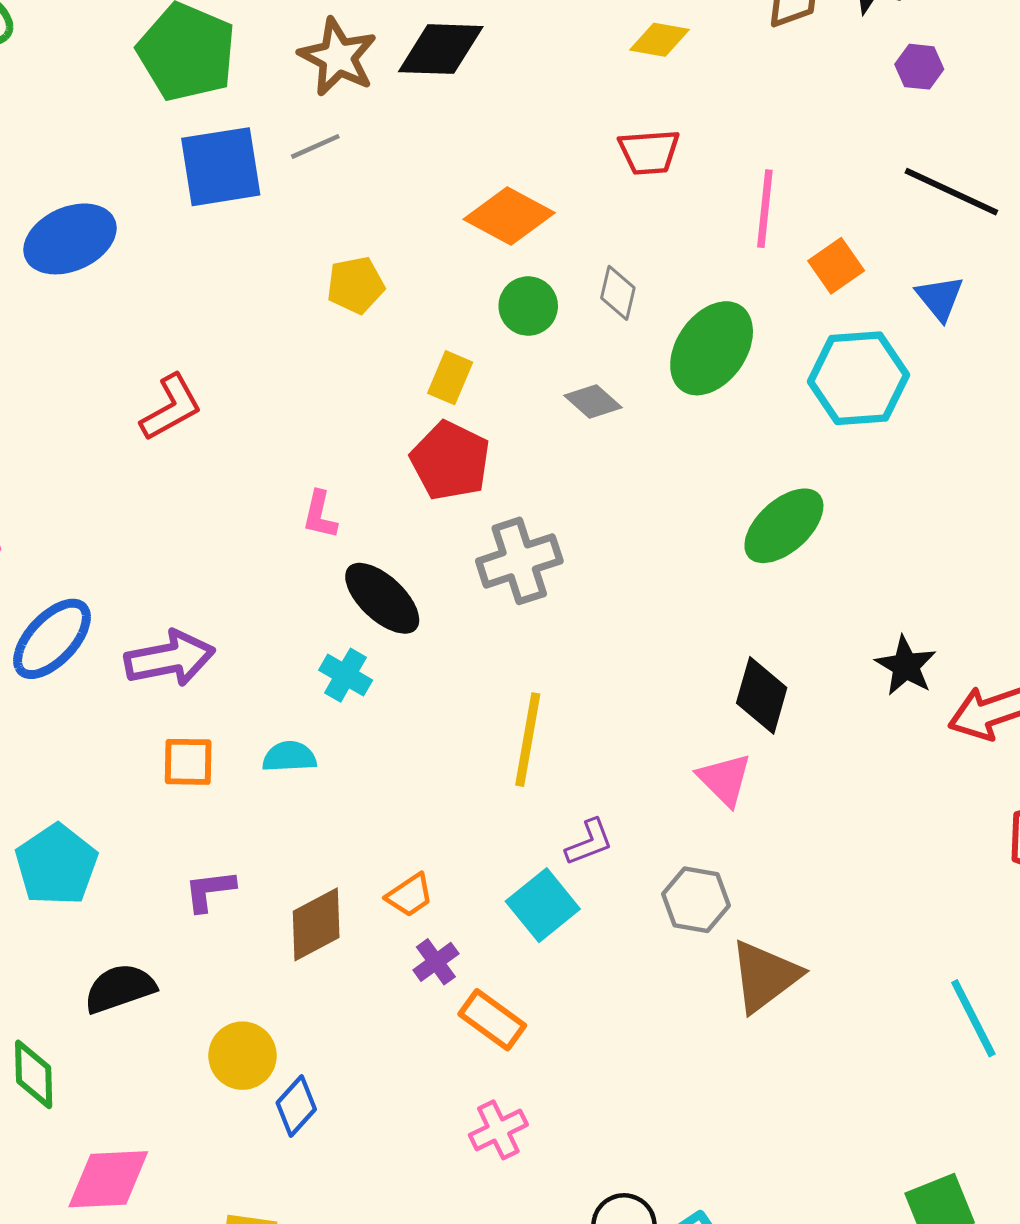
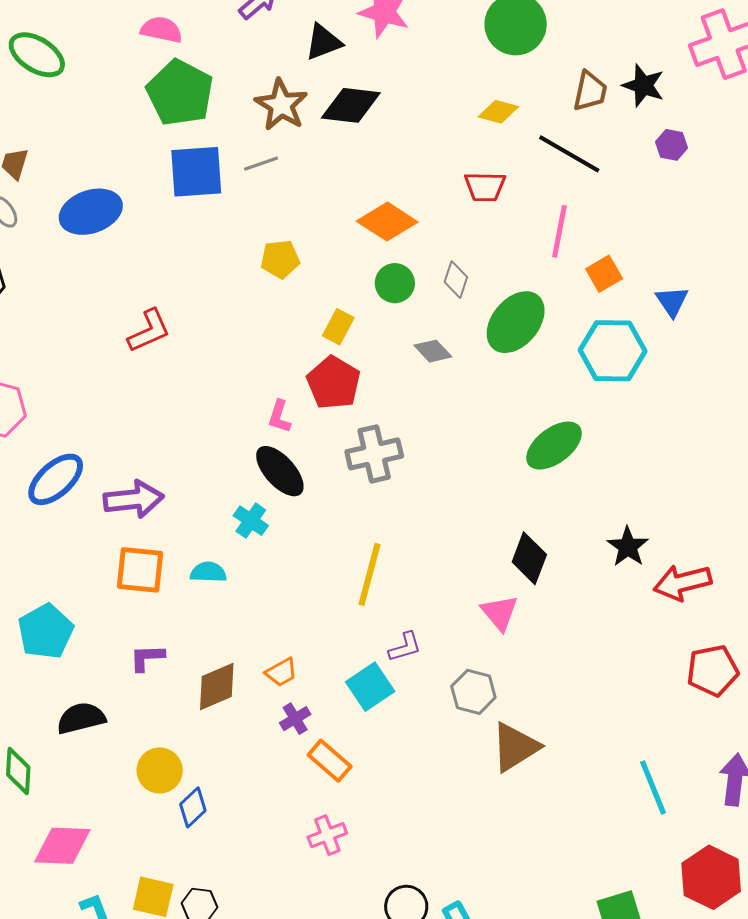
black line: (951, 192) -> (569, 154), moved
pink L-shape: (320, 515) -> (279, 417), moved
orange square: (188, 762) -> (140, 570), size x1.4

